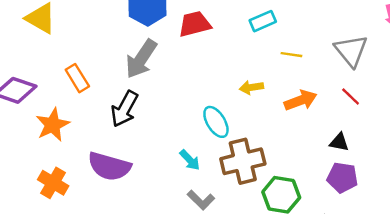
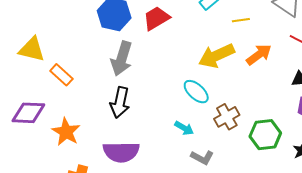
orange rectangle: (77, 78) -> (61, 75), moved
yellow arrow: (251, 87) -> (216, 56), size x1.8
brown cross: (243, 161) -> (227, 117), size x0.7

